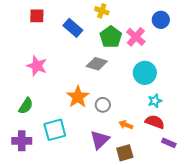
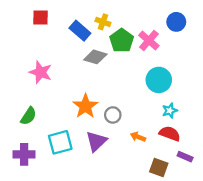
yellow cross: (102, 11) -> (103, 22), moved
gray diamond: (97, 64) -> (95, 57), moved
purple triangle: (100, 140) -> (96, 141), moved
brown square: (125, 153) -> (159, 168), moved, turned 36

